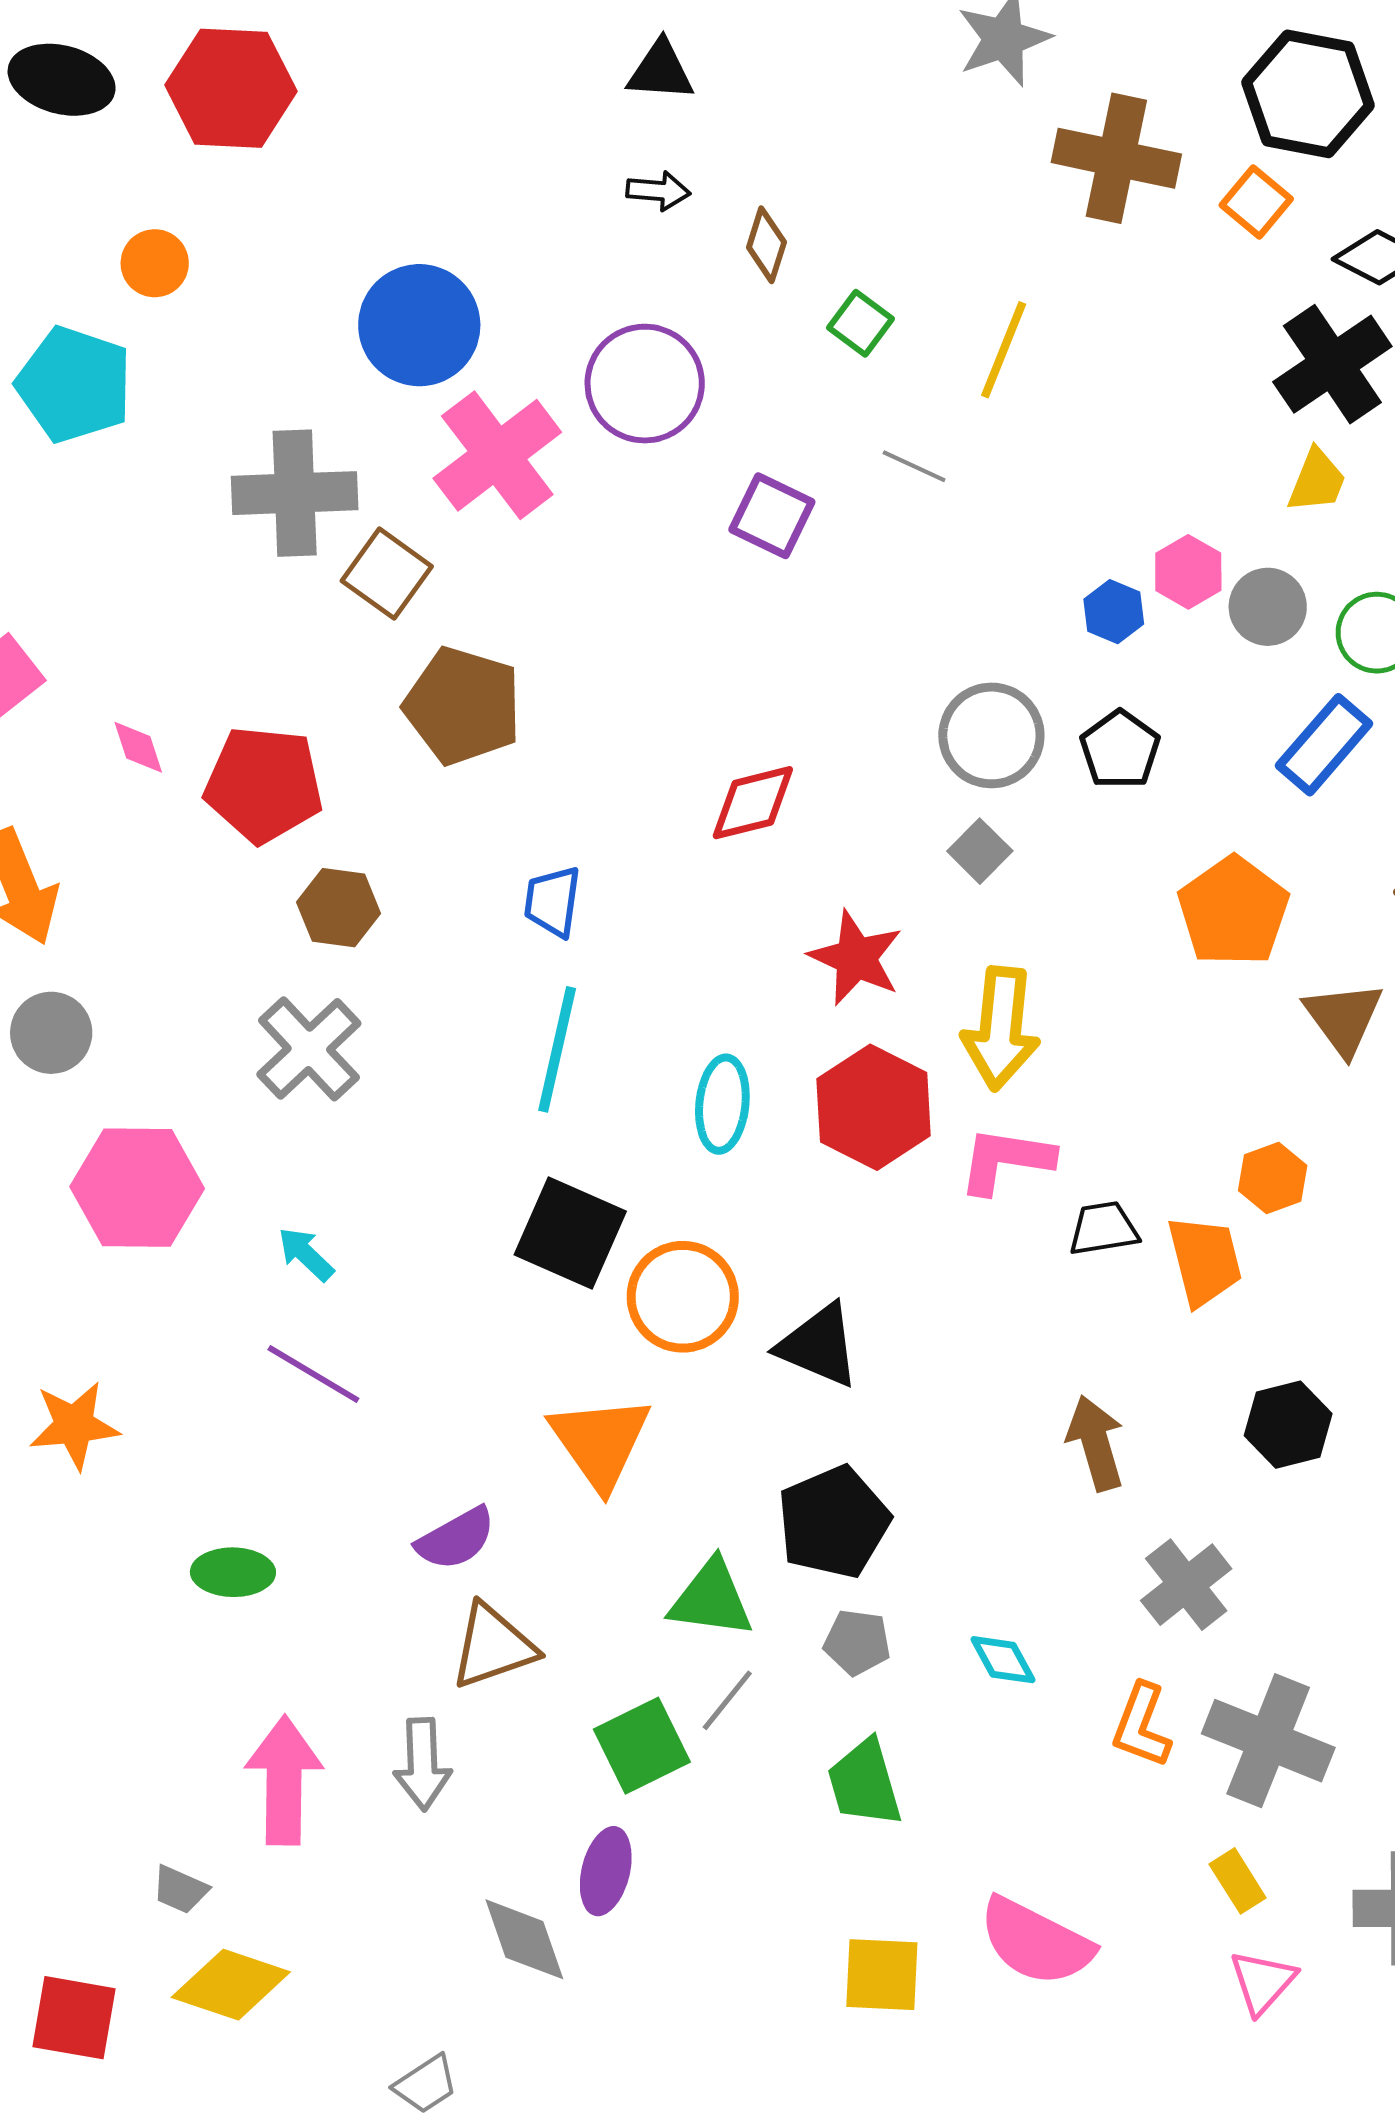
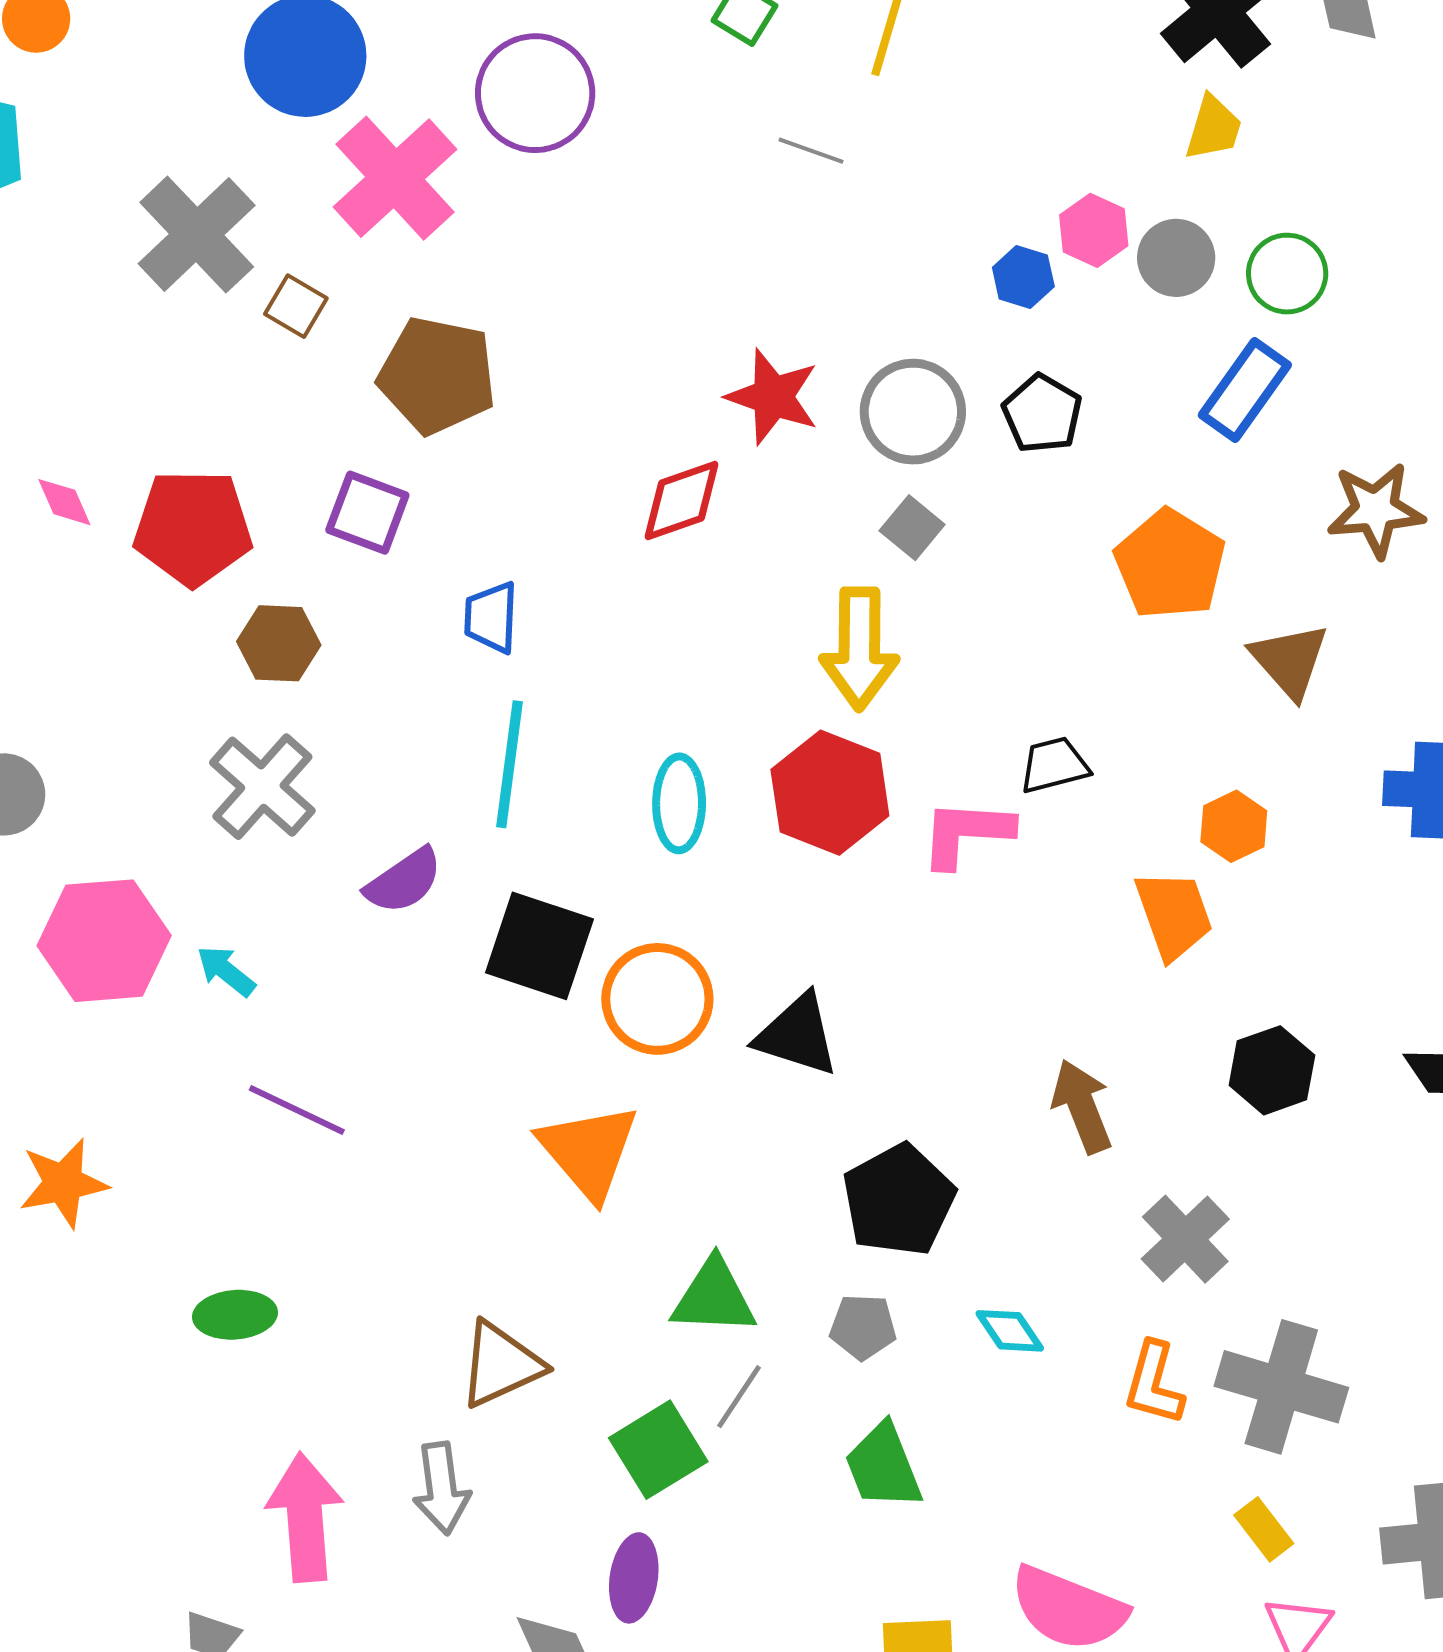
gray cross: (295, 493) -> (197, 235), turned -36
purple square: (772, 516) -> (367, 513), moved
brown square: (387, 574) -> (296, 306), size x0.7
brown pentagon: (463, 706) -> (437, 375), moved
red star: (856, 958) -> (773, 397), moved
yellow arrow: (1001, 1028) -> (859, 649), moved
black trapezoid: (1103, 1229) -> (1054, 765), moved
cyan arrow: (306, 1254) -> (226, 971), moved
black pentagon: (834, 1522) -> (899, 1200), moved
purple semicircle: (456, 1539) -> (404, 881), moved

